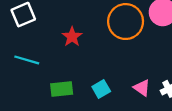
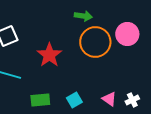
red star: (72, 37) -> (49, 55), size x1.4

